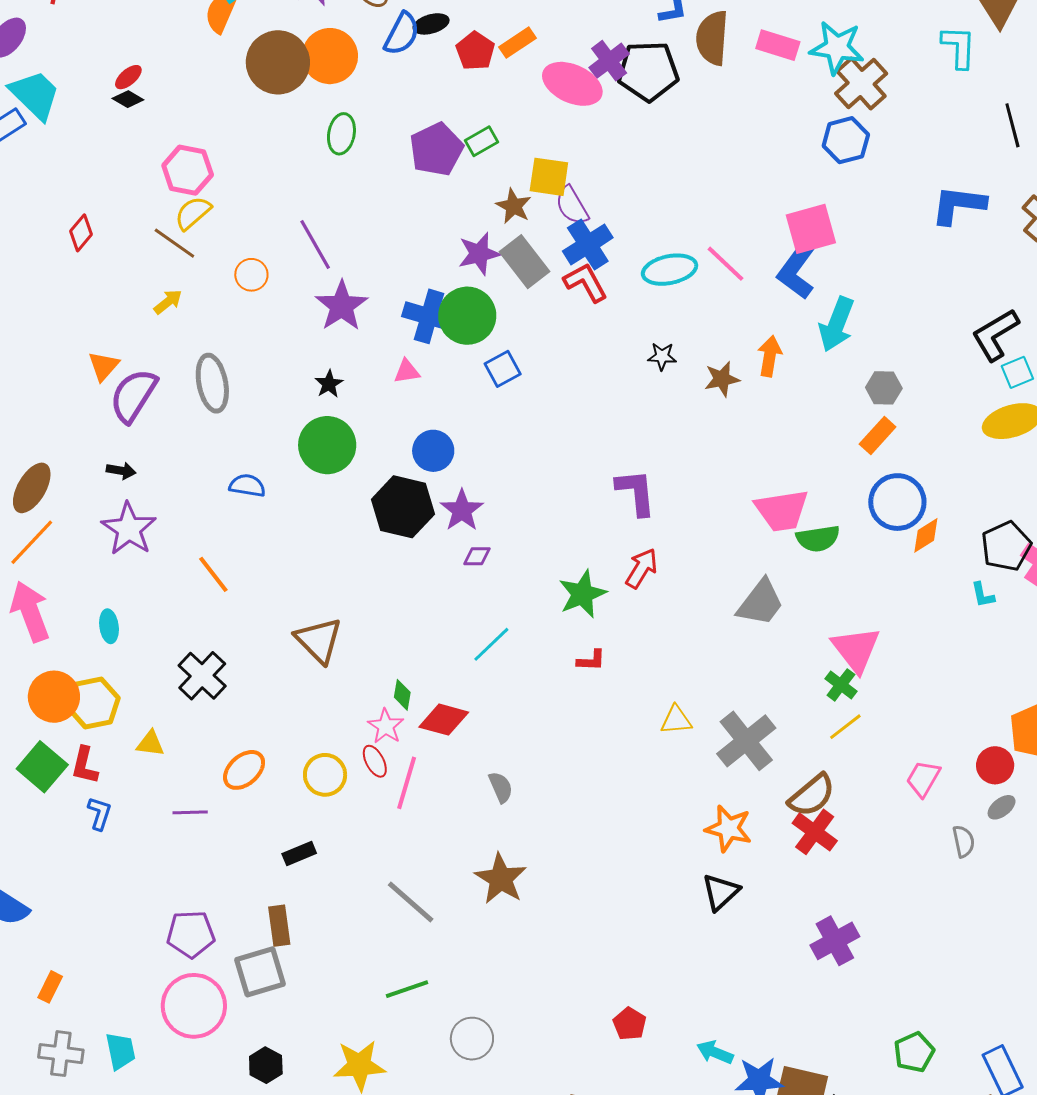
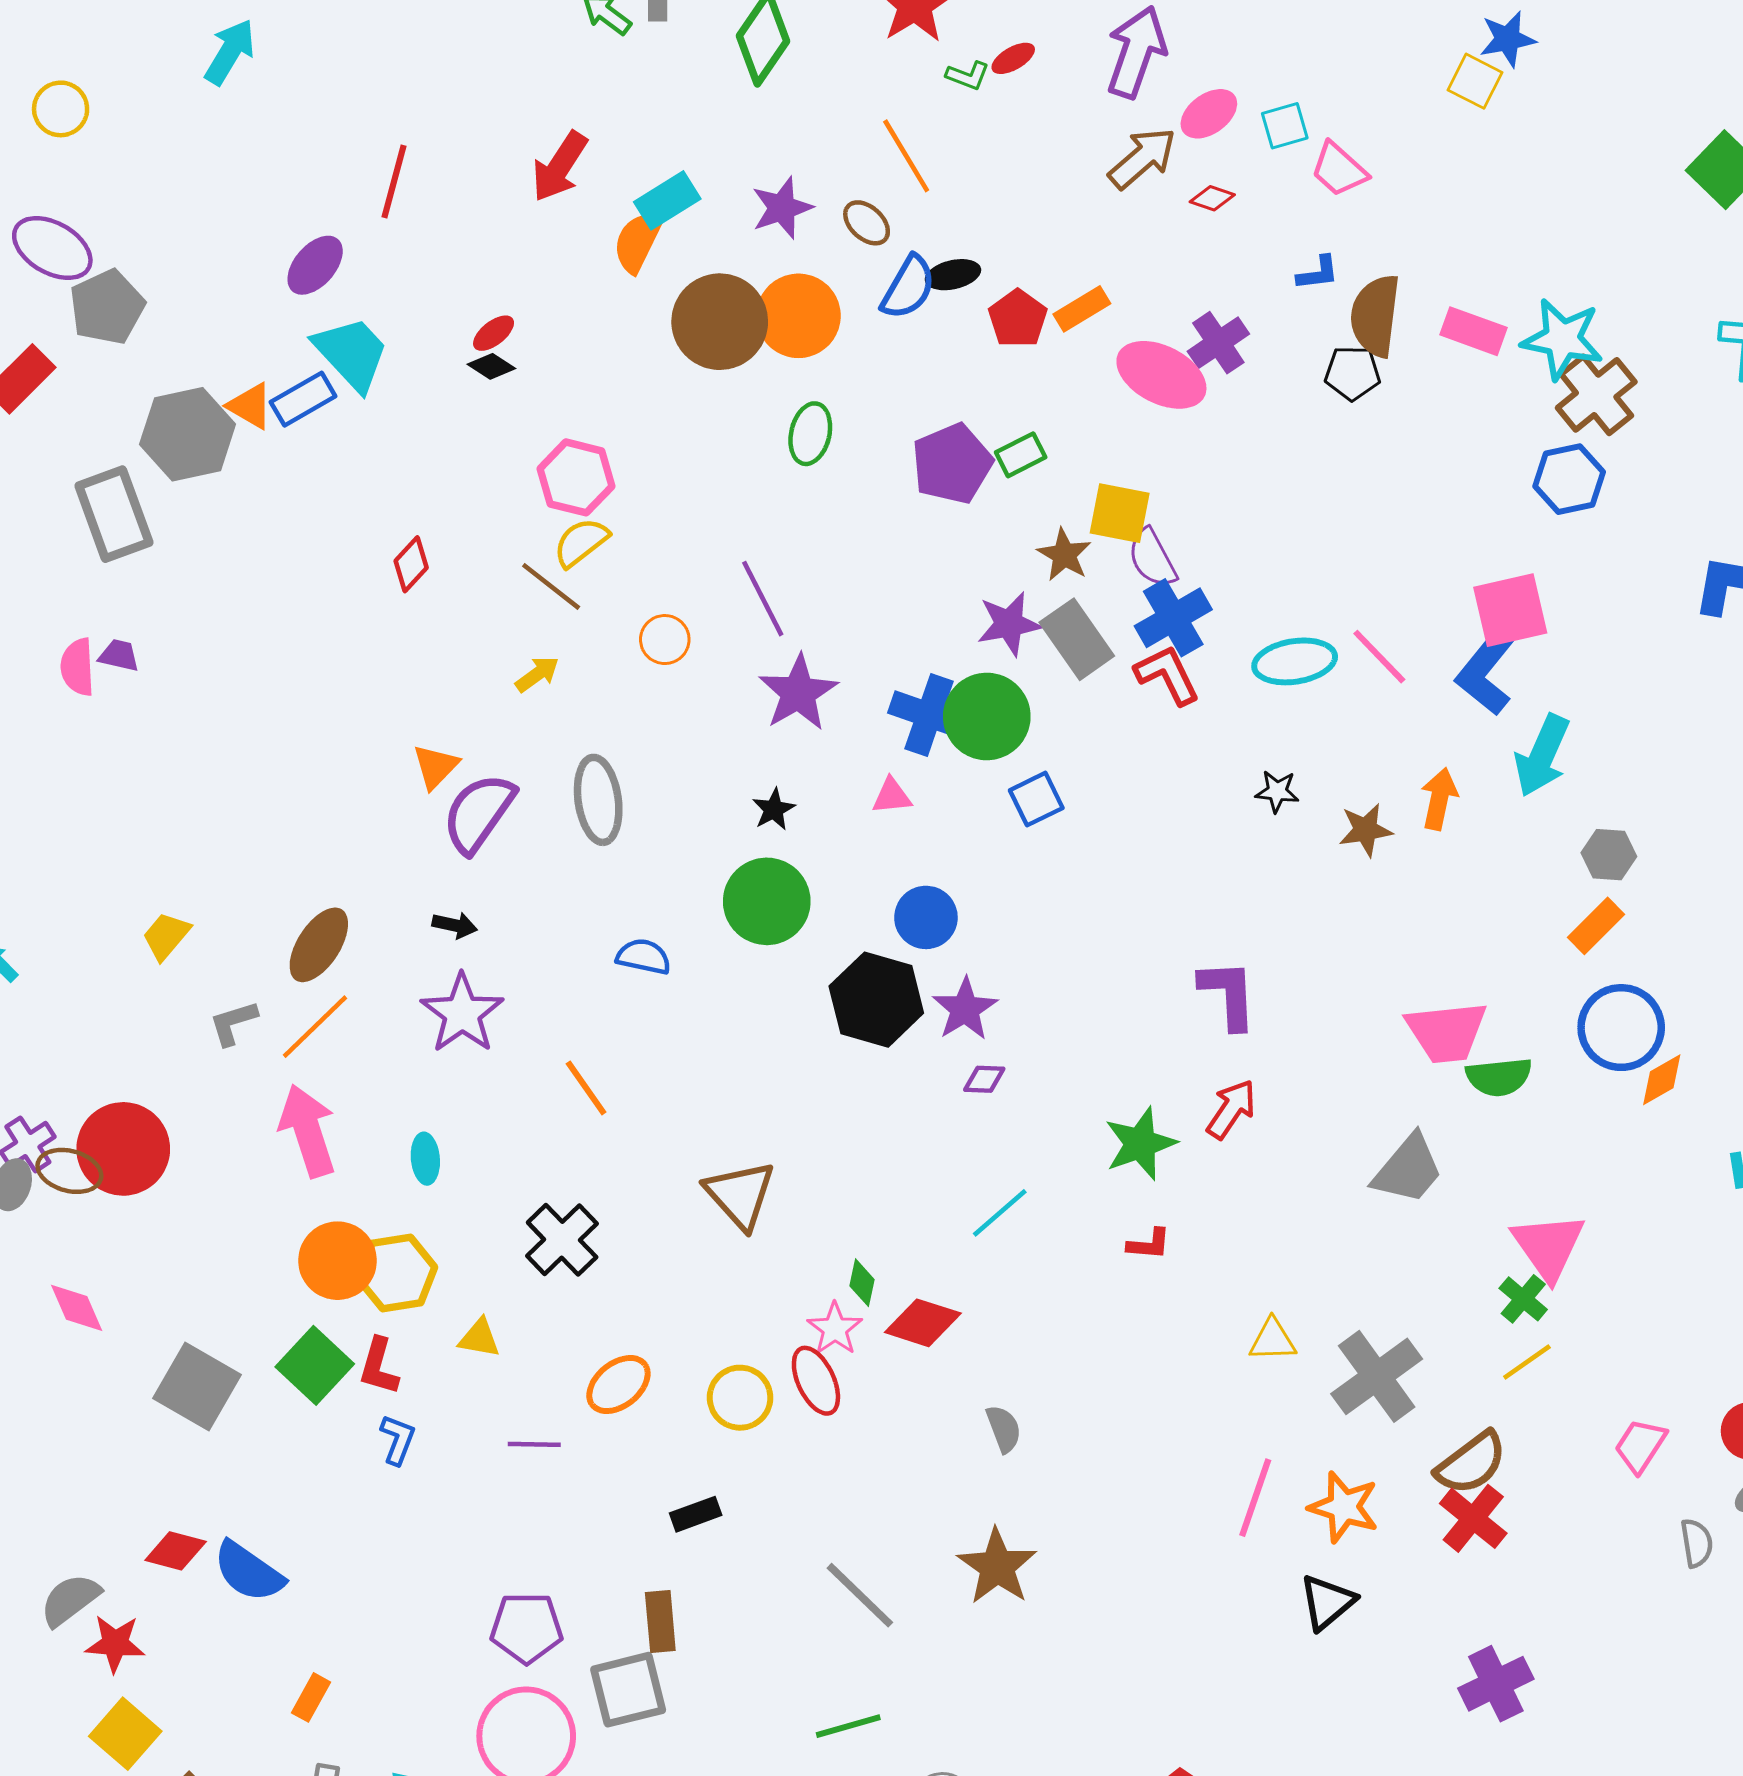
black pentagon: (648, 71) -> (1352, 373), moved, size x0.6
red ellipse: (375, 761) -> (816, 1381), size x1.4
pink line: (407, 783) -> (1255, 1498), moved

